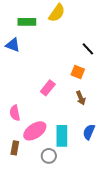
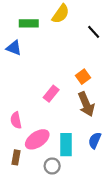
black line: (88, 49) -> (94, 32), moved
orange square: (78, 72) -> (83, 77), turned 32
brown arrow: (81, 98) -> (86, 104), size x1.6

